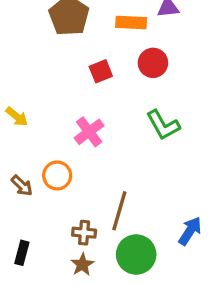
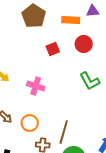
pink cross: (89, 132) -> (36, 86), moved, turned -36
orange circle: (57, 175) -> (30, 123), moved

